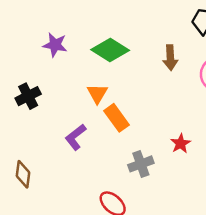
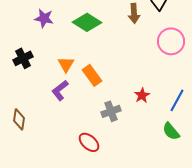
brown arrow: (170, 58) -> (134, 13), moved
orange triangle: (97, 94) -> (66, 64), moved

